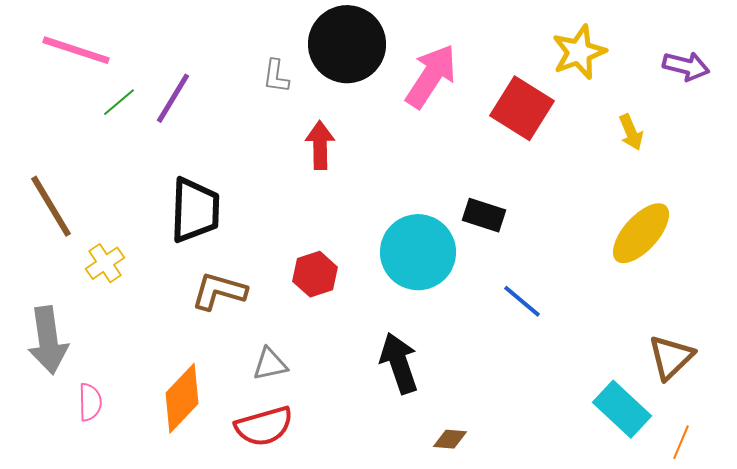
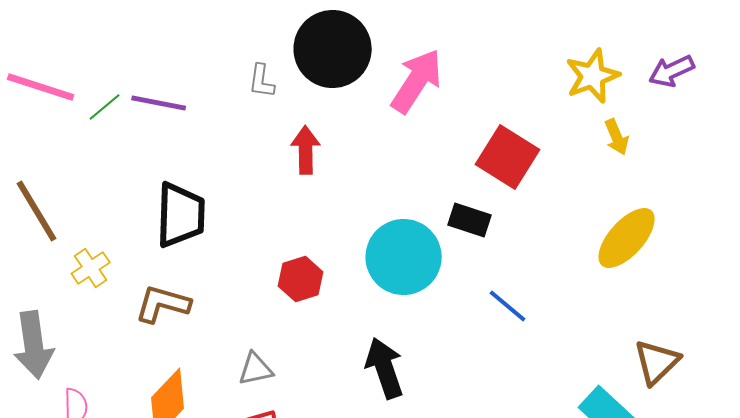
pink line: (76, 50) -> (41, 87), moved
yellow star: (579, 52) -> (593, 76), moved
purple arrow: (686, 66) -> (672, 71), turned 141
purple line: (173, 98) -> (159, 103), turned 70
red square: (522, 108) -> (508, 157), moved
brown L-shape: (219, 291) -> (163, 304), moved

